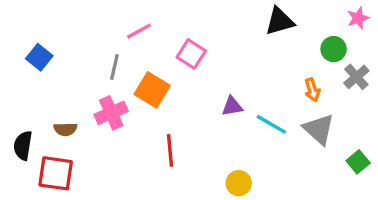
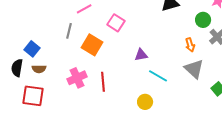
blue square: (39, 57) -> (32, 49), moved
pink cross: (111, 113) -> (77, 78), moved
cyan line: (271, 124) -> (158, 76), moved
black semicircle: (23, 146) -> (17, 68), moved

